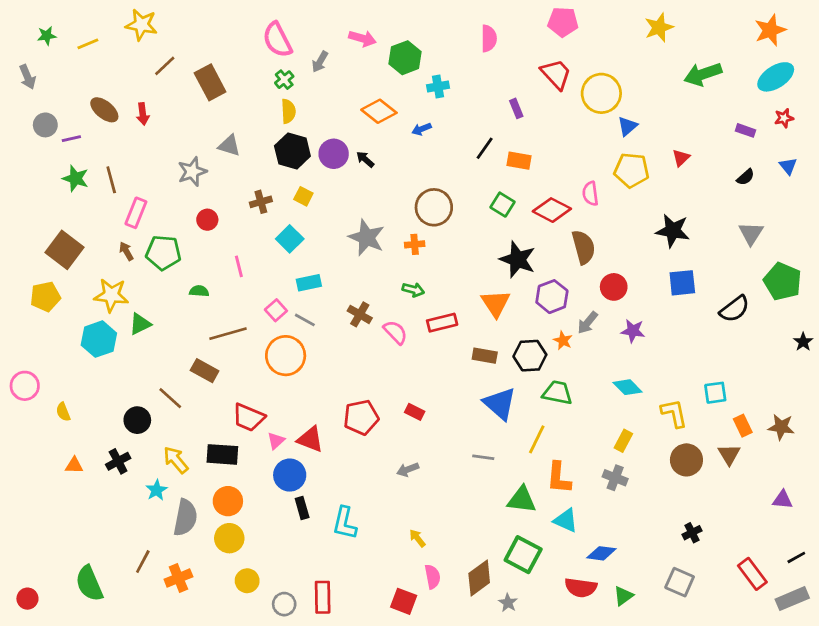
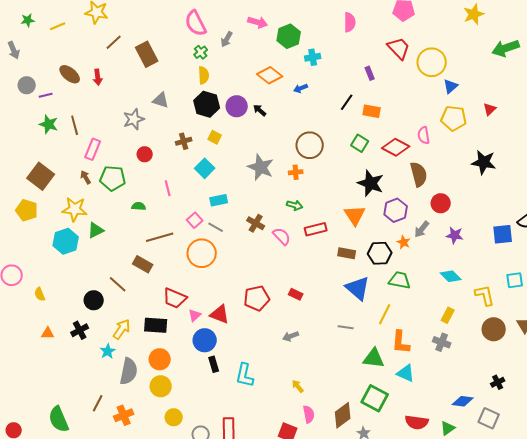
blue square: (682, 283) -> (503, 234), moved
yellow pentagon: (45, 297) -> (27, 210), turned 30
yellow arrow: (176, 460) -> (122, 329), turned 75
blue diamond: (601, 553) -> (463, 401), moved

